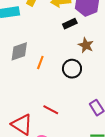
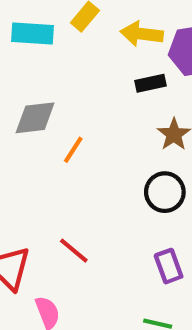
black circle: (72, 69) -> (165, 192), moved

